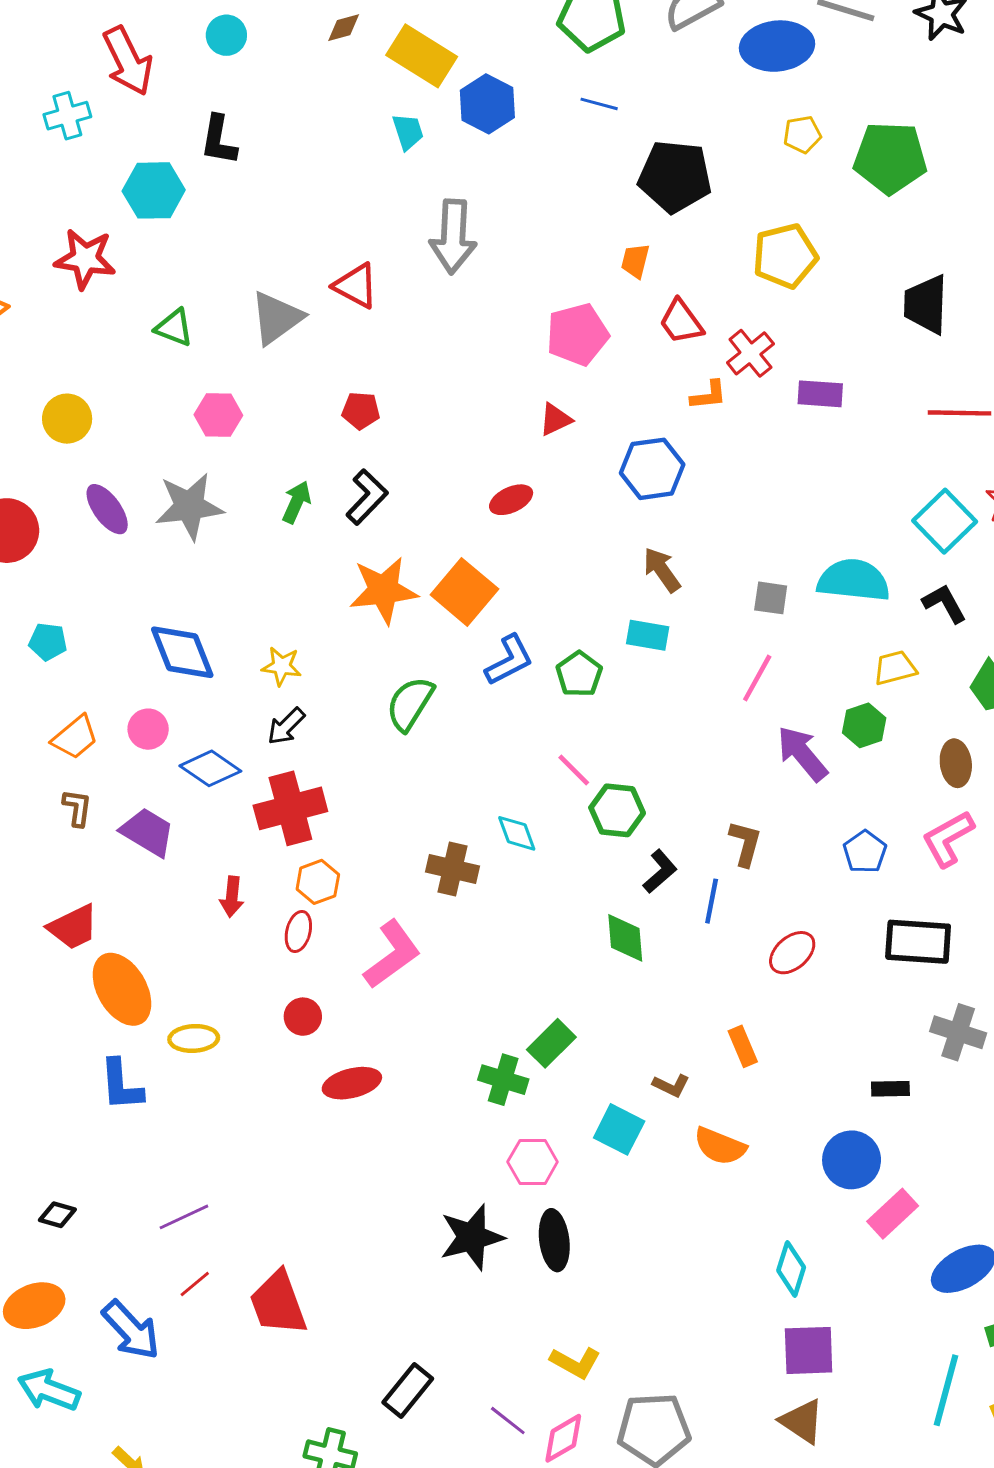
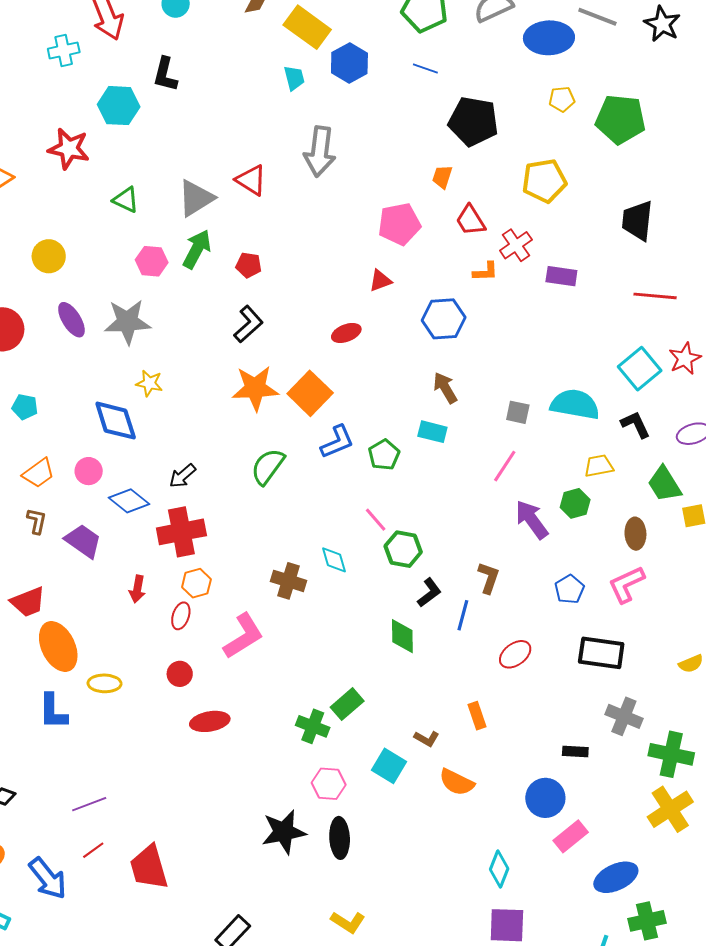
green arrow: (296, 502) -> (197, 249), moved, size x1.4
yellow star: (282, 666) -> (149, 383), moved

